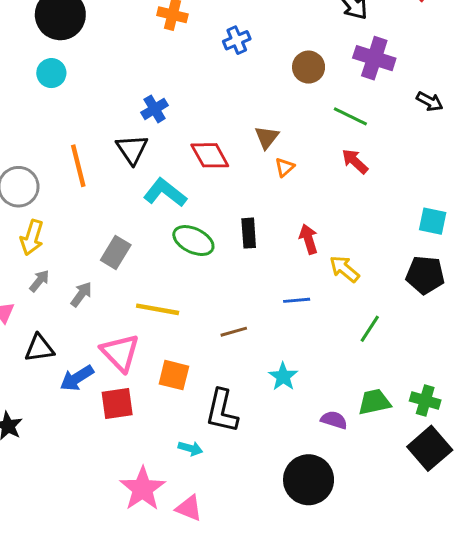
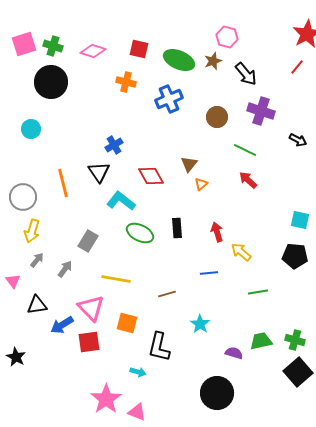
blue cross: (237, 40) -> (169, 99), size x1.5
cyan circle: (51, 73) -> (31, 129), moved
green line: (370, 329) -> (258, 292), turned 48

